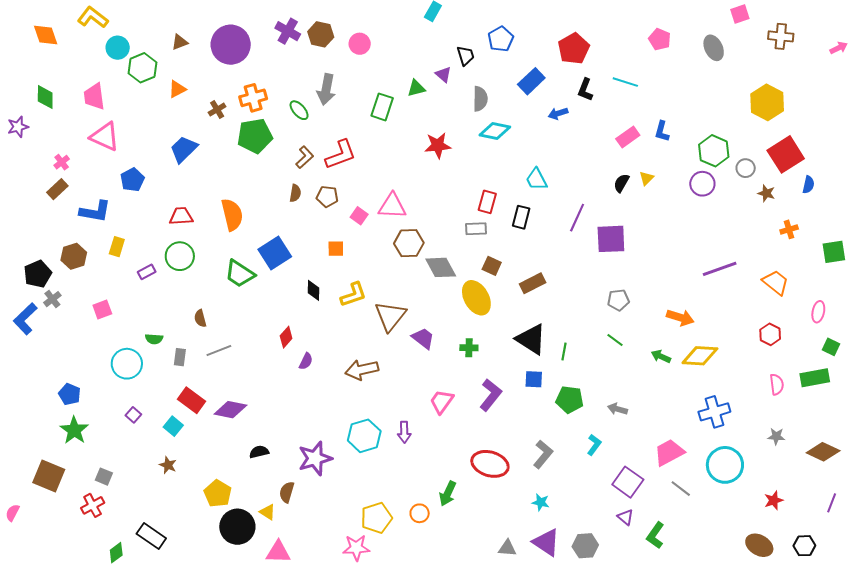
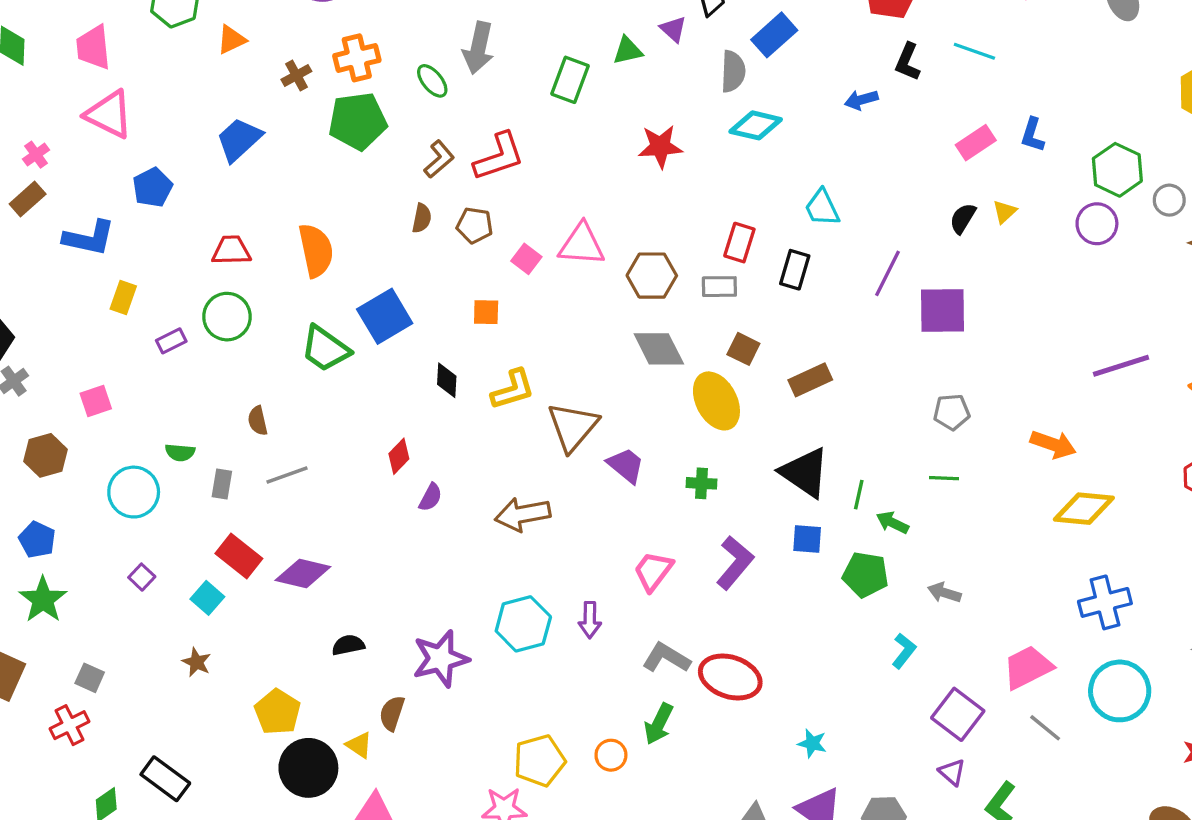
blue rectangle: (531, 81) -> (774, 35), moved
brown hexagon: (409, 243) -> (652, 276), moved
brown hexagon: (74, 256) -> (46, 455), moved
green line: (615, 340) -> (944, 478), turned -36
green arrow: (661, 356) -> (892, 523), moved
gray L-shape: (543, 454) -> (666, 658), moved, turned -100

